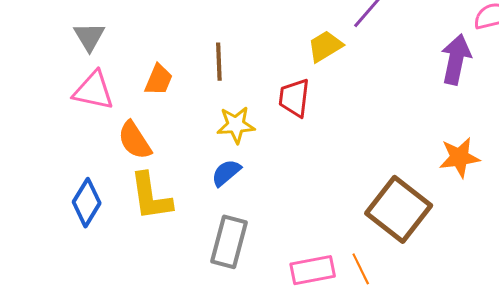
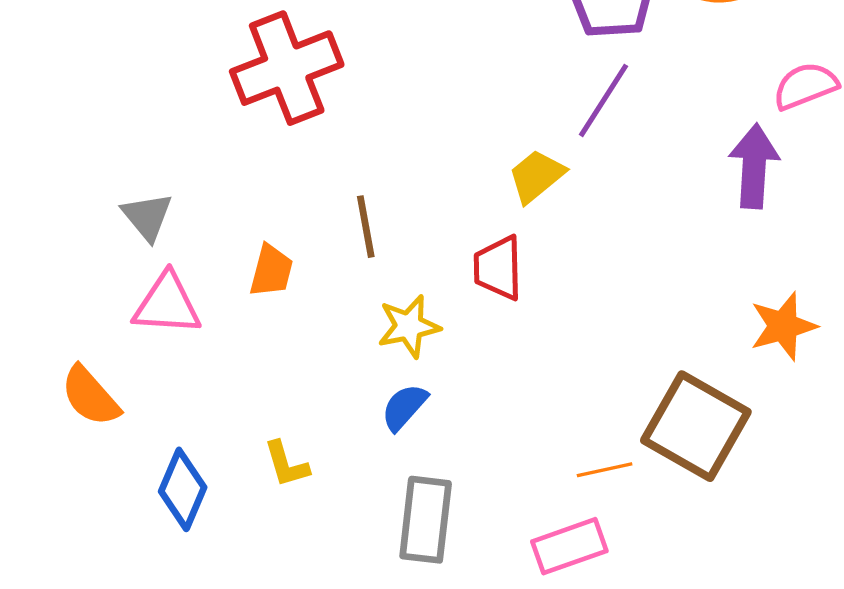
orange semicircle: (135, 140) -> (90, 396), moved
yellow L-shape: (151, 197) -> (286, 464), size x0.6
orange line: (361, 269) -> (605, 470), moved, turned -68

